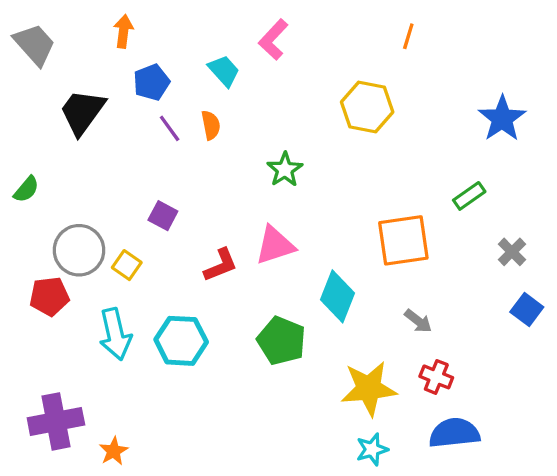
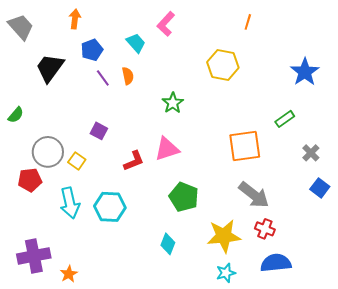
cyan diamond: (337, 296) -> (168, 244), moved, size x0.7
gray arrow: (418, 321) -> (254, 195), size x1.8
green pentagon: (282, 341) -> (184, 197), moved

